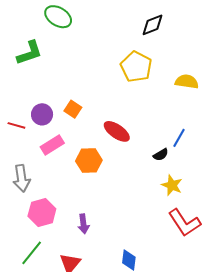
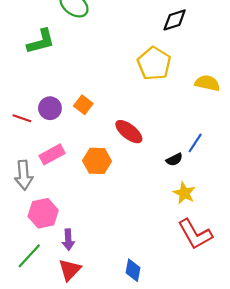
pink rectangle: (52, 145) -> (52, 154), moved
purple arrow: (83, 224) -> (68, 240), moved

